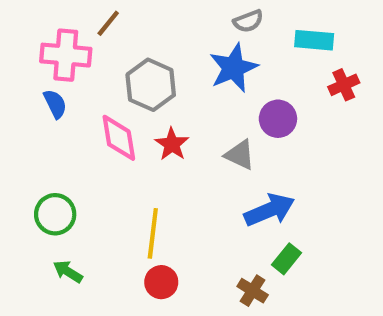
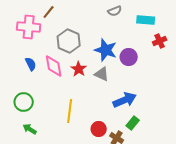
blue star: (233, 68) -> (106, 50), moved, turned -30
blue semicircle: (55, 104) -> (31, 64), moved
gray triangle: (240, 155) -> (102, 74), moved
red circle: (161, 282) -> (99, 129), moved

